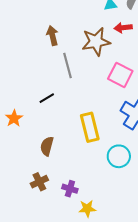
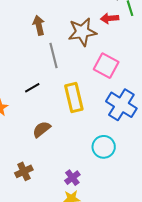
yellow rectangle: (90, 127) -> (74, 97), moved
brown semicircle: (47, 146) -> (42, 129), moved, turned 36
purple cross: (70, 189) -> (72, 178), moved, turned 35

